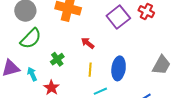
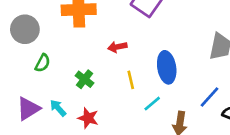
green semicircle: (31, 39) -> (43, 63), size x0.6
red arrow: (88, 43) -> (117, 47), turned -32

